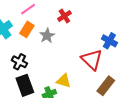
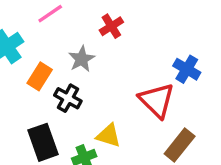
orange rectangle: (27, 29) -> (40, 76), moved
black cross: (19, 62) -> (68, 98), moved

